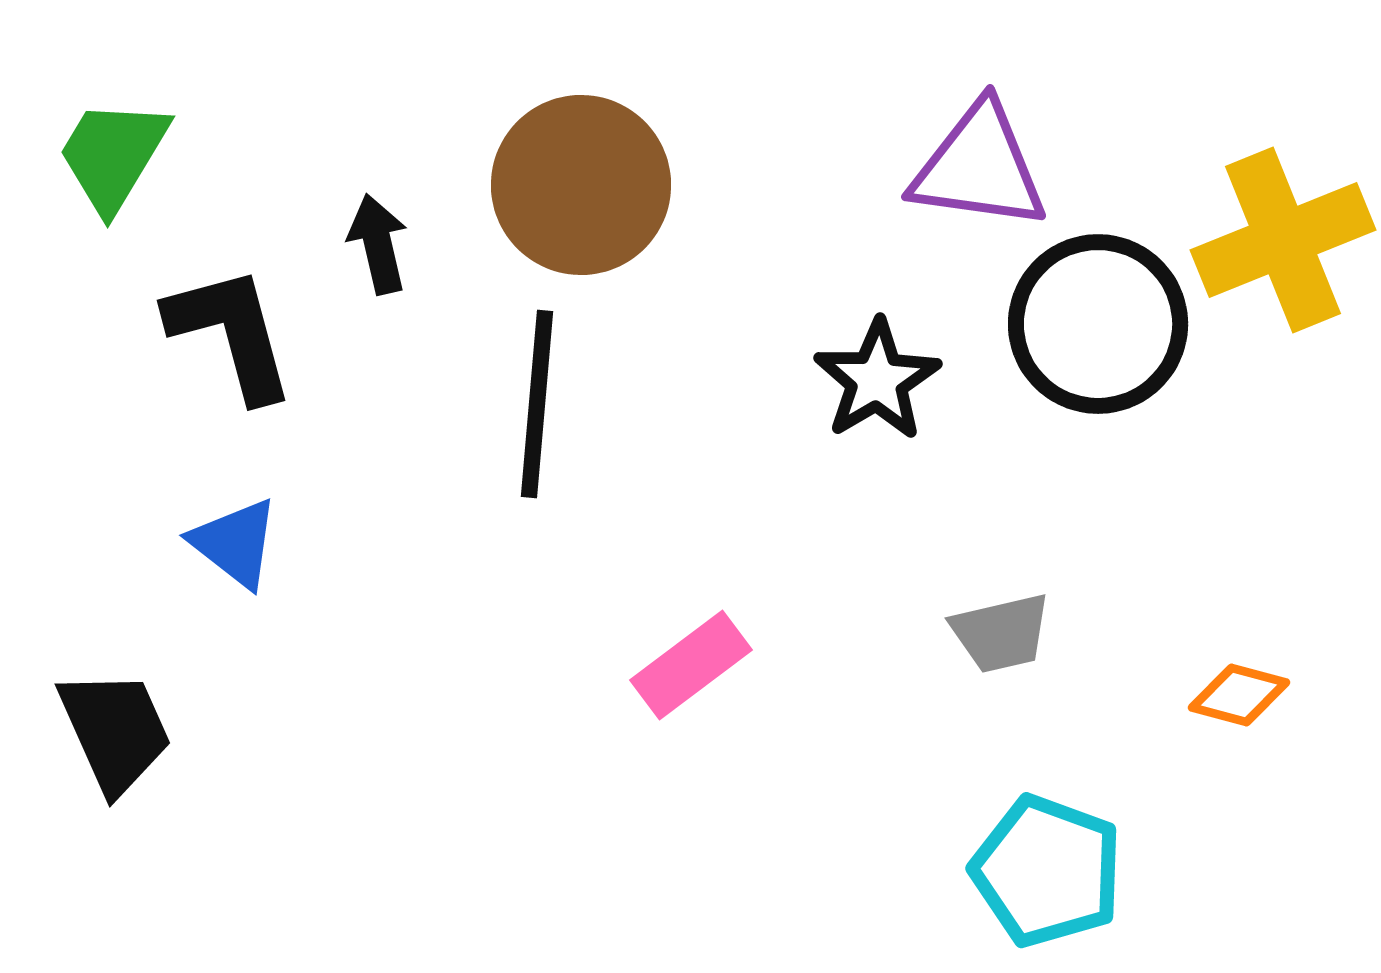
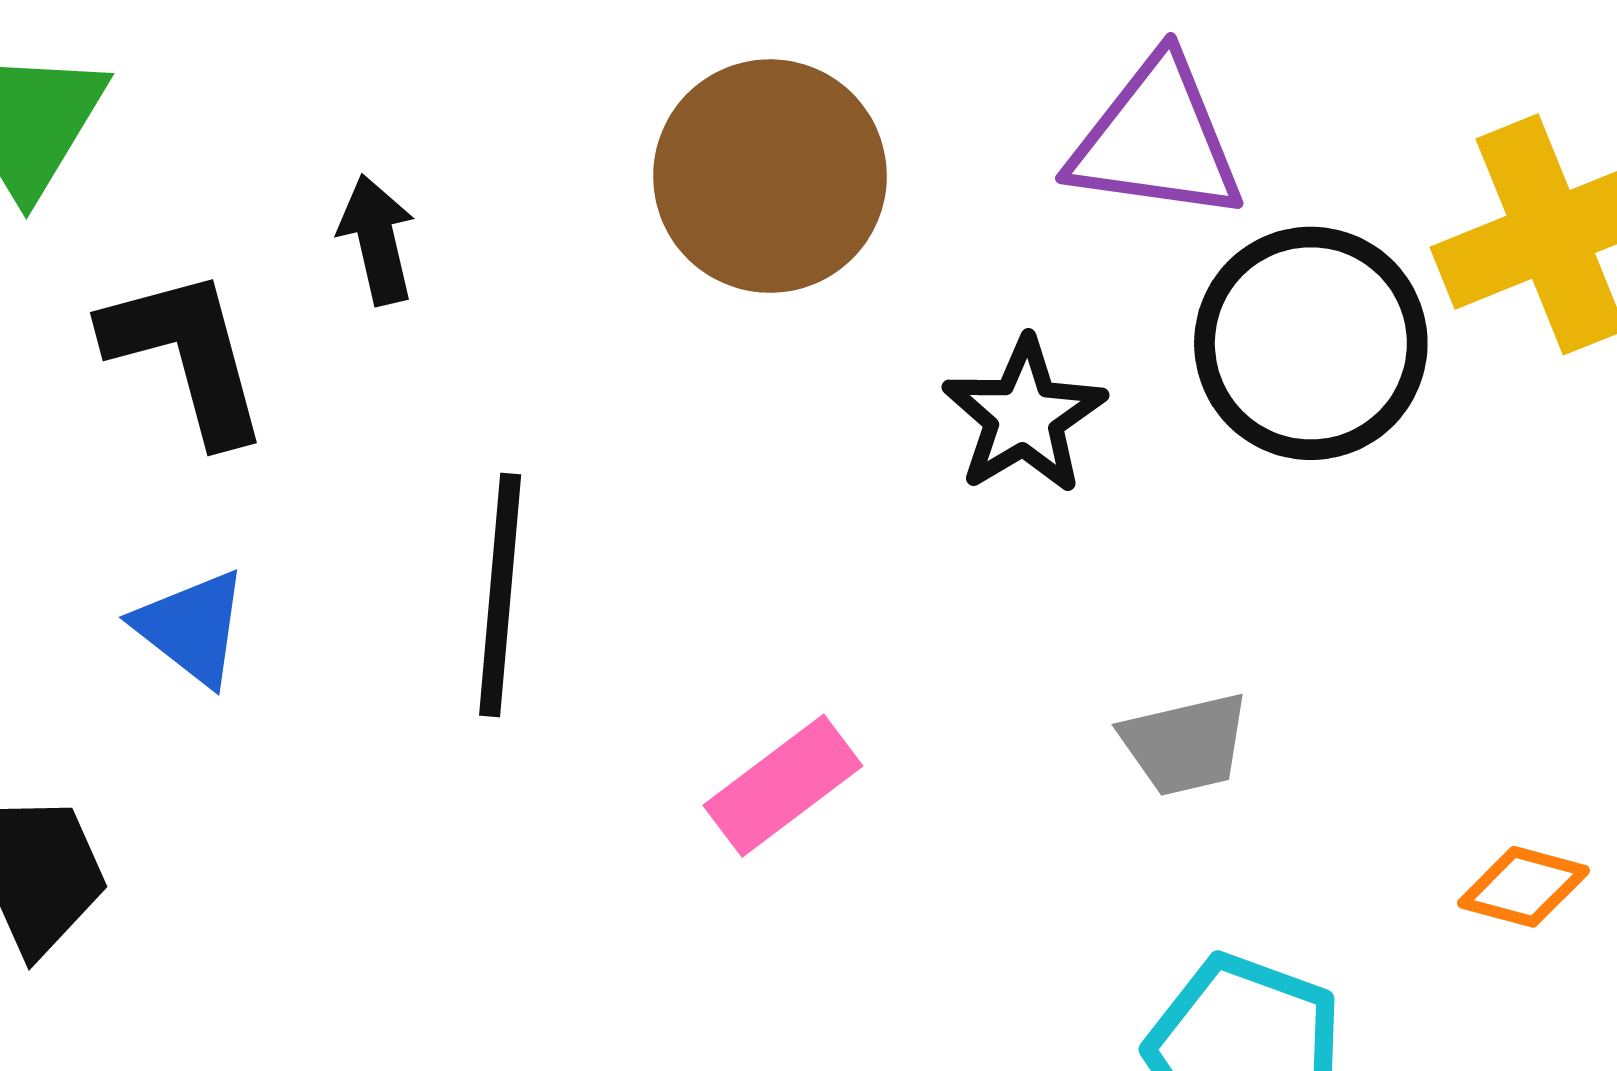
brown circle: (581, 185) -> (770, 176), moved
black line: (537, 404) -> (500, 595), moved
orange diamond: (1239, 695) -> (1524, 887), moved

